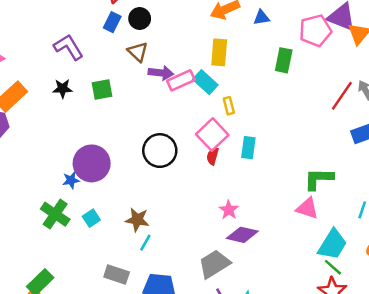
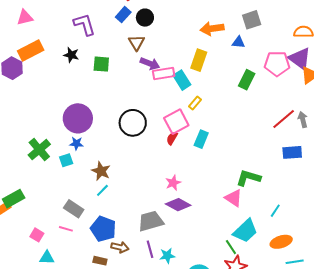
yellow rectangle: (229, 106) -> (195, 103), turned 40
blue star: (71, 180) -> (76, 143), moved
green line: (333, 267) -> (231, 247), moved

